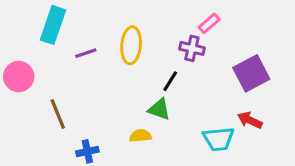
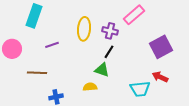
pink rectangle: (209, 23) -> (134, 15), size x1.5
purple cross: (192, 48) -> (110, 31), moved
purple line: (86, 53) -> (52, 45), moved
brown line: (58, 114) -> (37, 73), turned -66

